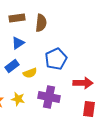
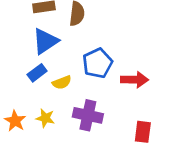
blue triangle: (18, 43) -> (45, 41), size x1.5
red arrow: (83, 83) -> (135, 80), moved

